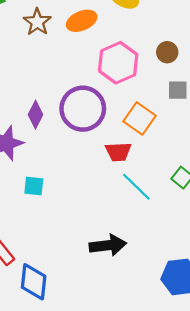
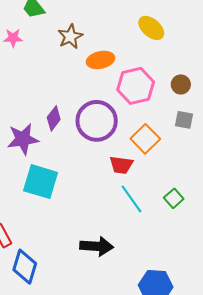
orange ellipse: (82, 21) -> (101, 60), moved
cyan square: (34, 186) -> (41, 182), size x1.8

